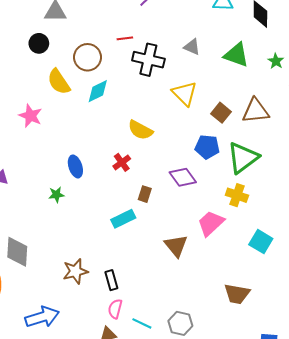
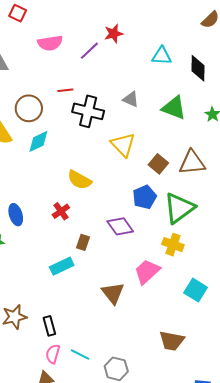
blue pentagon: (207, 147) -> (145, 197), turned -30
cyan line: (142, 323) -> (80, 354), moved

